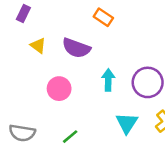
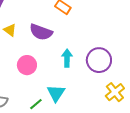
cyan triangle: (127, 123) -> (56, 93), moved

